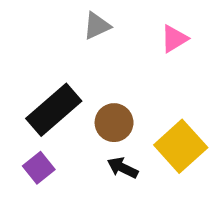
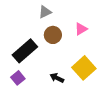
pink triangle: (174, 39) -> (81, 29), moved
brown circle: (114, 123) -> (53, 35), moved

